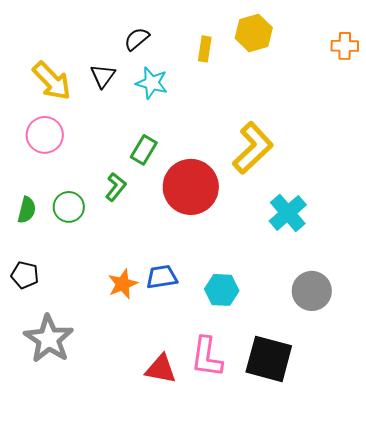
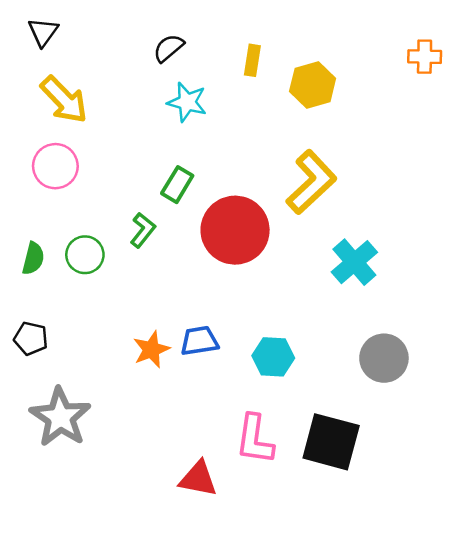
yellow hexagon: (254, 33) -> (313, 85), moved
black triangle: (103, 76) -> (43, 32), moved
red triangle: (161, 369) -> (198, 479), moved

